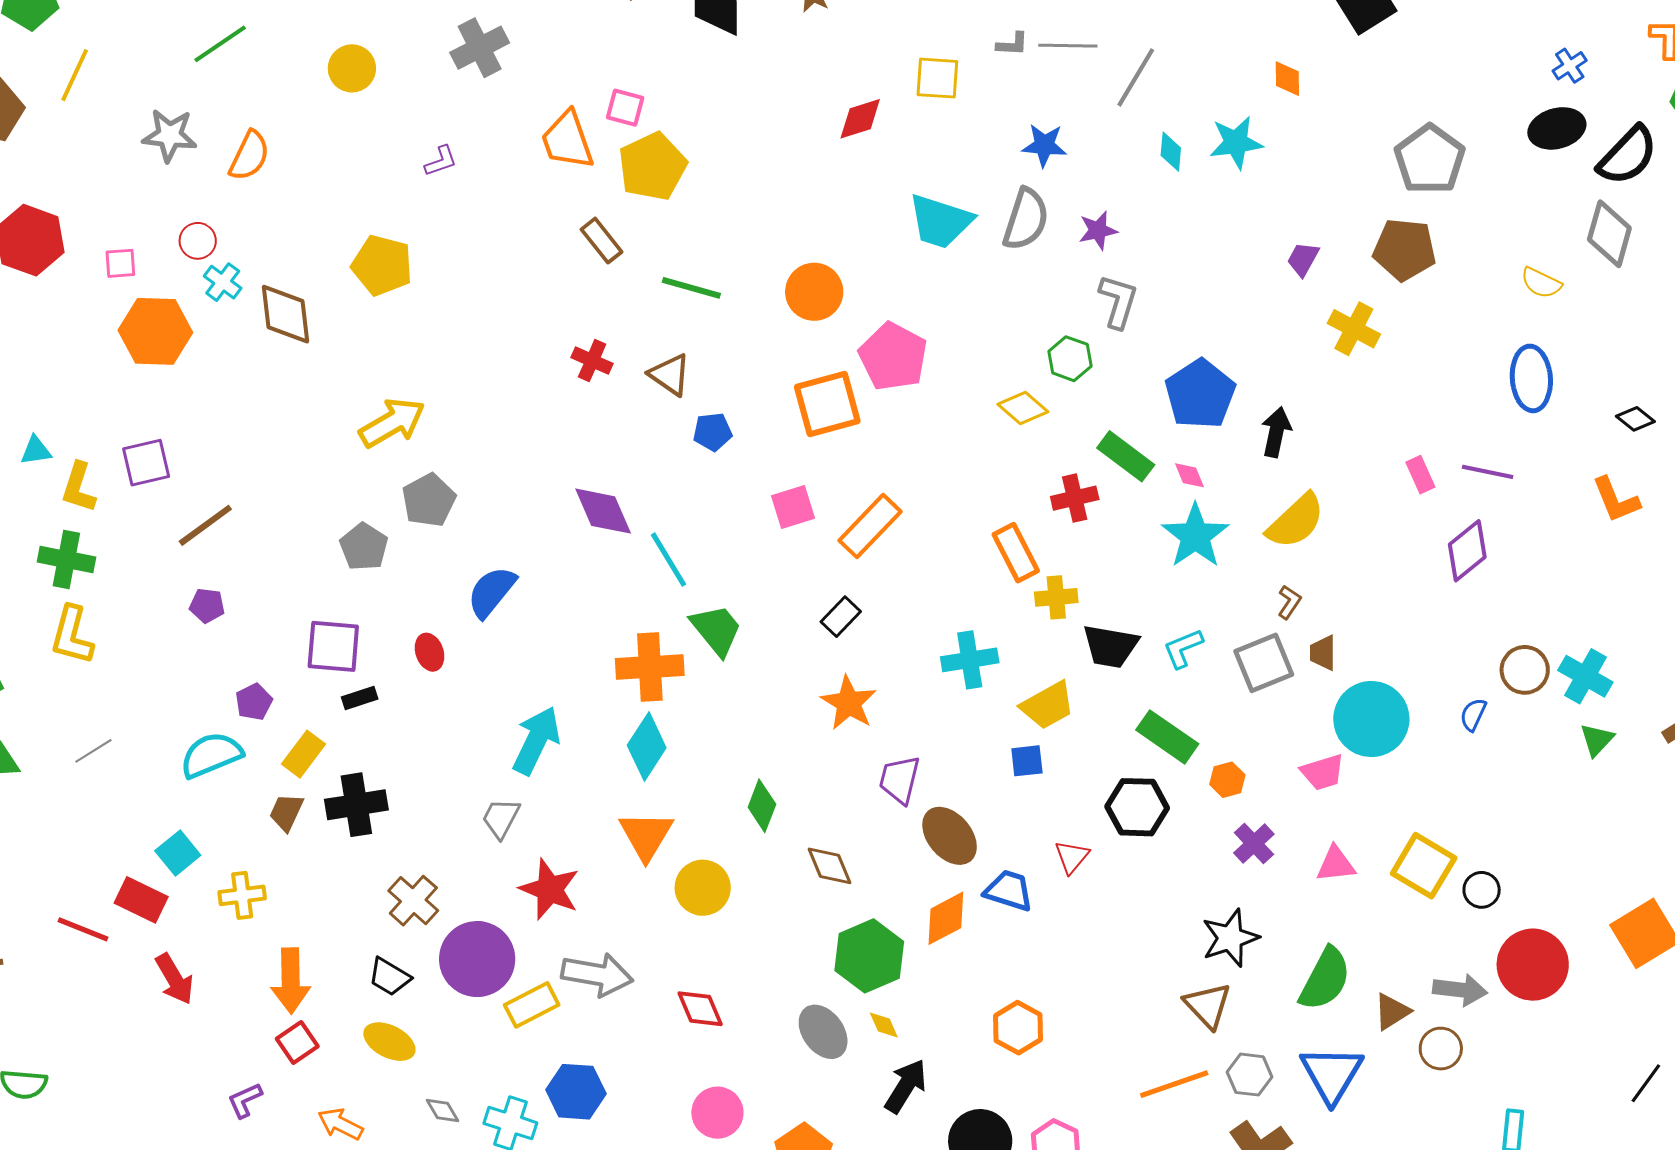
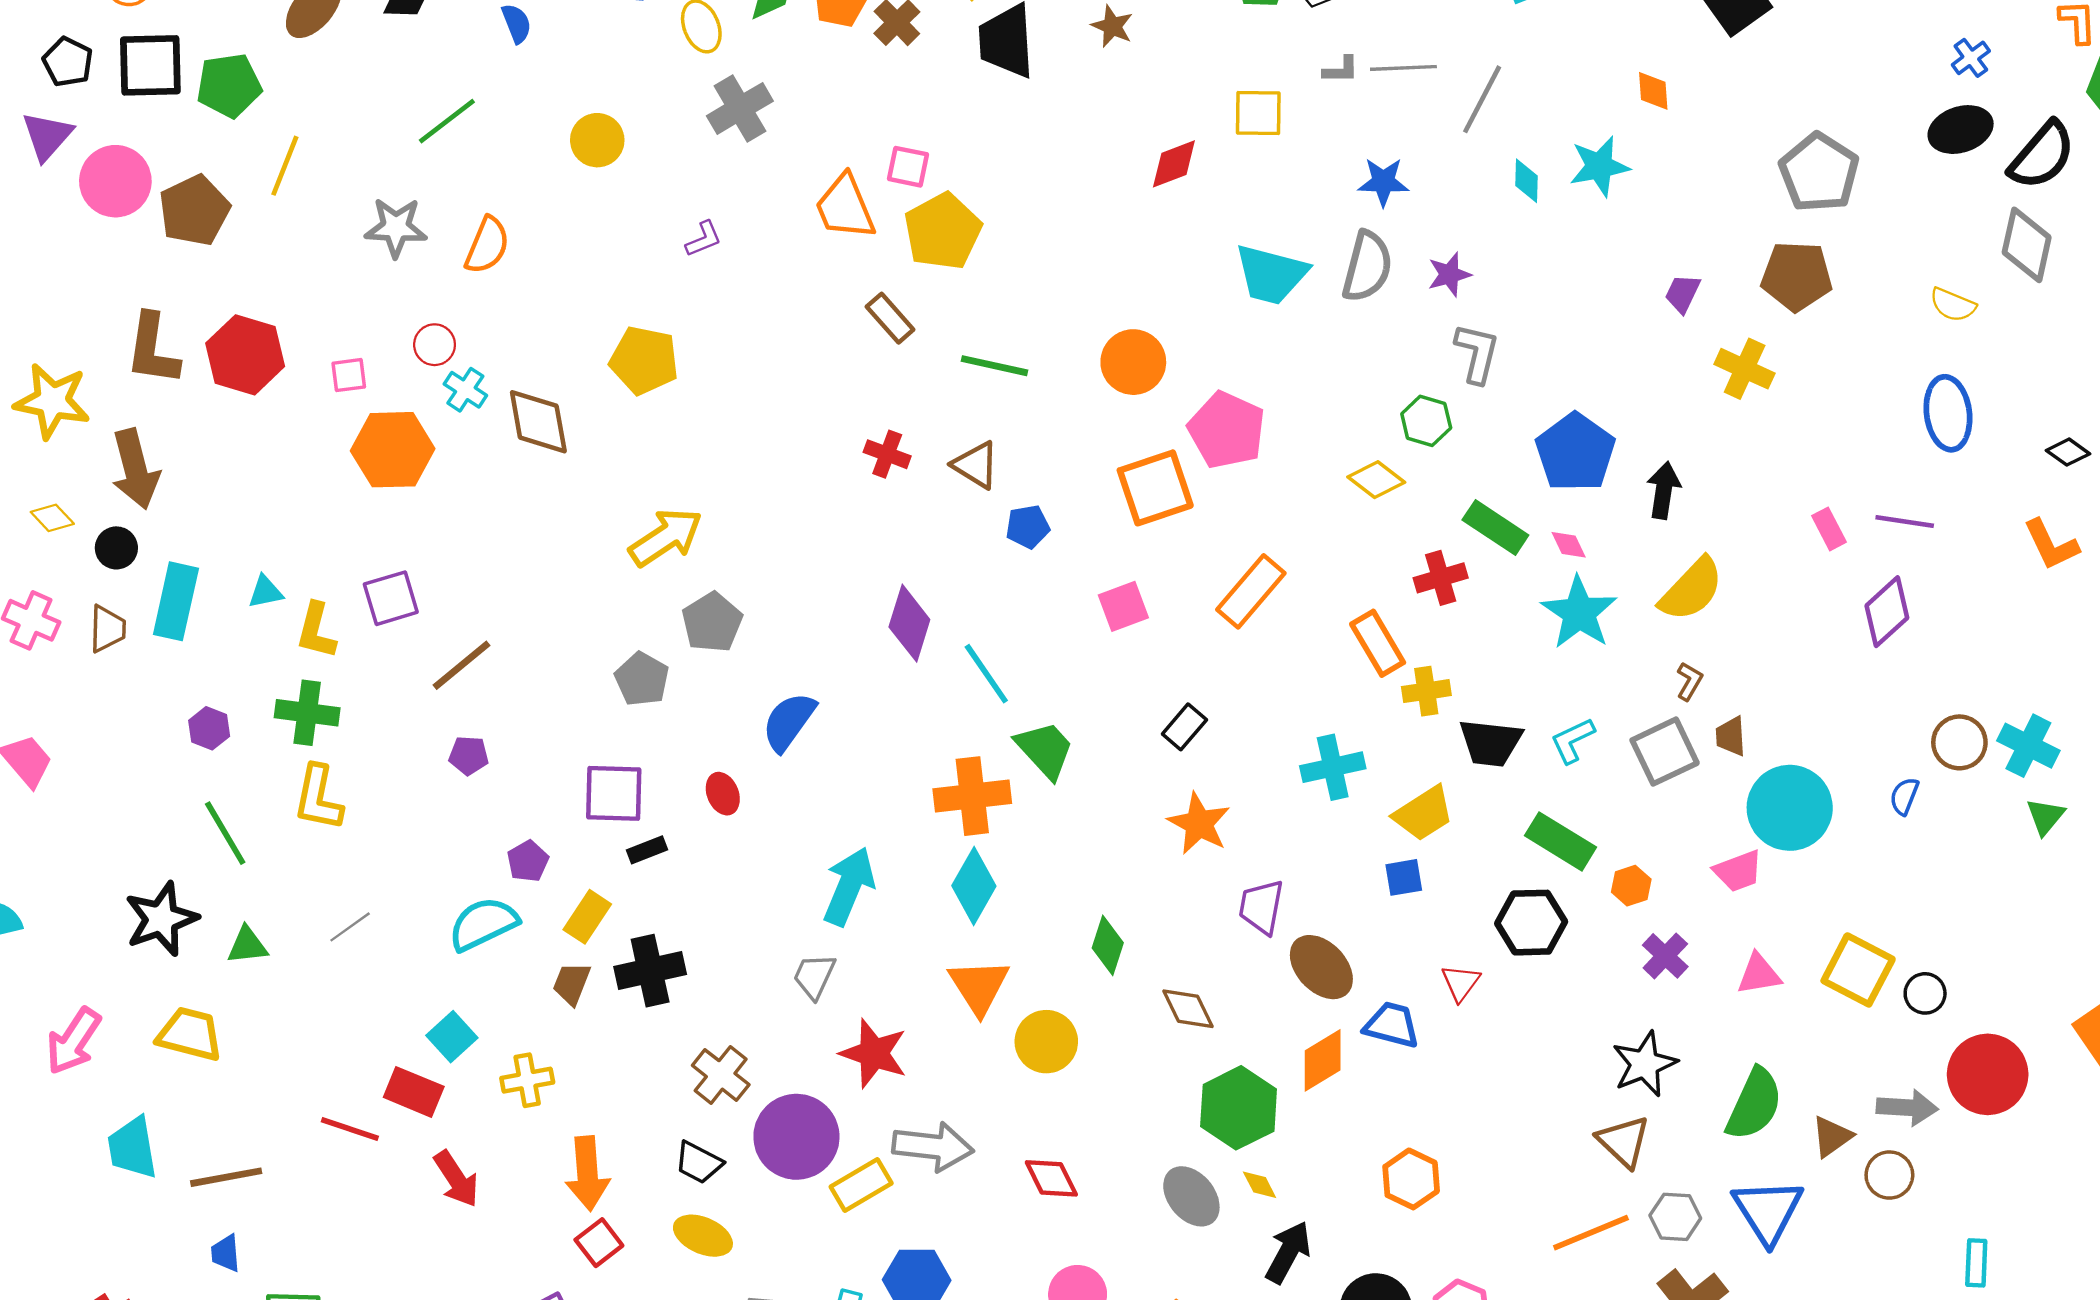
purple diamond: (603, 511) -> (909, 623), turned 44
orange rectangle: (870, 526) -> (1251, 591), moved

